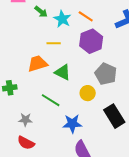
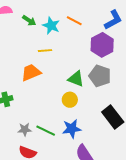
purple hexagon: (91, 41) -> (102, 45), moved
green triangle: (63, 72) -> (76, 79), moved
yellow circle: (88, 93) -> (70, 100), moved
green line: (51, 100) -> (46, 131), moved

